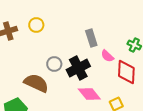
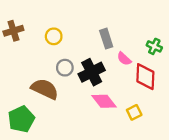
yellow circle: (36, 25) -> (54, 36), moved

